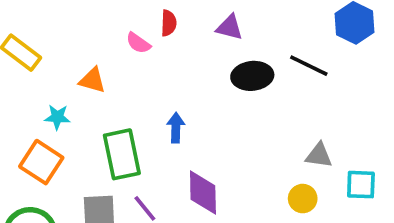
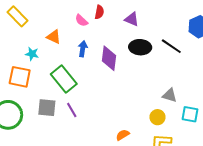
blue arrow: (176, 128) -> (83, 49), moved
green rectangle: (122, 154) -> (64, 79), turned -36
orange square: (41, 162) -> (20, 77), turned -30
purple diamond: (203, 193) -> (109, 58), moved

